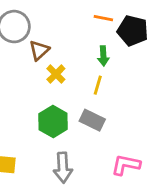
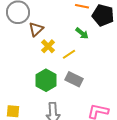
green arrow: (103, 56) -> (82, 33), turned -48
yellow line: (98, 85) -> (69, 54), moved, turned 40

